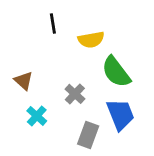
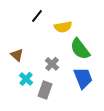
black line: (53, 23) -> (37, 16), turned 48
gray rectangle: (88, 135) -> (45, 90), moved

